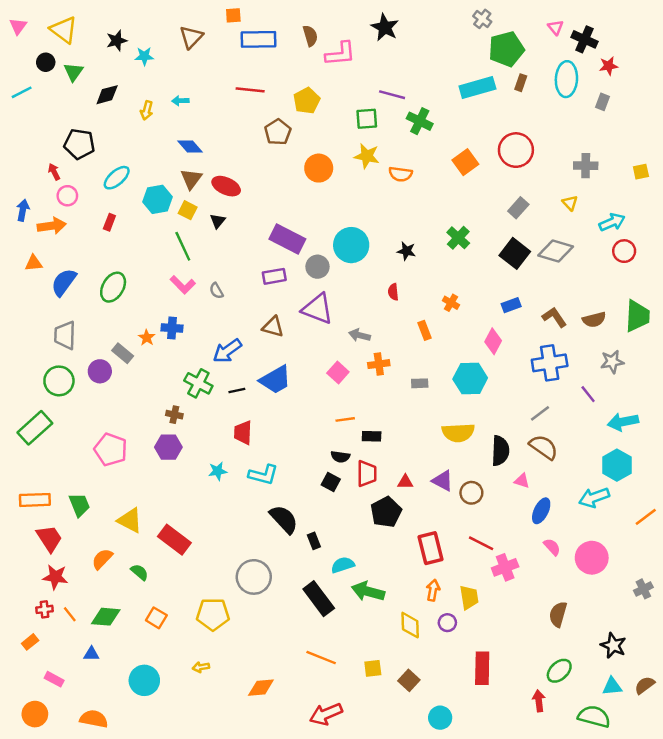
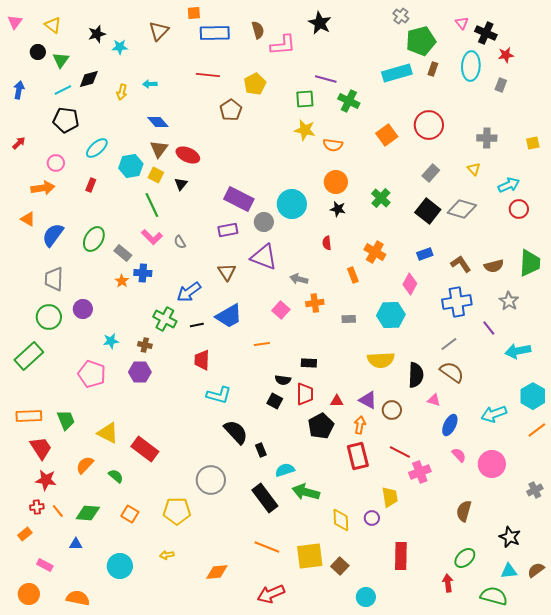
yellow triangle: (64, 30) -> (53, 25), size x0.7
cyan line: (22, 92) -> (63, 90), moved
orange circle: (319, 168) -> (336, 182), moved
red arrow: (54, 172) -> (19, 143), moved, turned 72
blue arrow: (23, 210) -> (19, 90), moved
orange triangle: (34, 263) -> (28, 219), turned 35
orange cross: (451, 303) -> (375, 252), size x1.5
brown triangle: (273, 327) -> (227, 272), turned 42
gray rectangle: (123, 353) -> (123, 253), moved
gray star: (612, 362) -> (509, 301), turned -30
orange line: (345, 419) -> (262, 344), moved
cyan hexagon: (617, 465) -> (533, 396), moved
cyan star: (218, 471) -> (111, 341), moved
orange arrow: (433, 590) -> (360, 425), moved
yellow square: (373, 668) -> (310, 556), size x1.8

